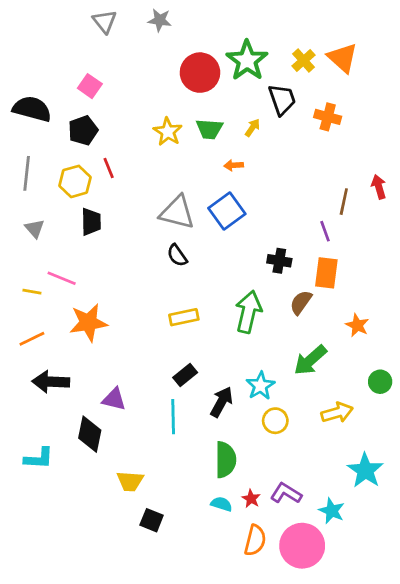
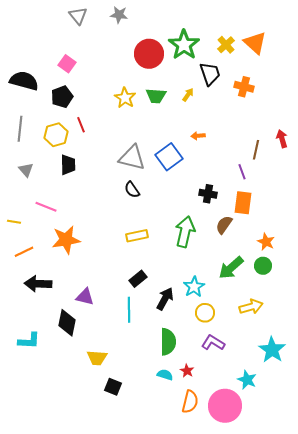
orange arrow: (234, 165) -> (198, 136), moved
yellow line: (32, 292) -> (14, 222), moved
green circle: (380, 382) -> (263, 266), moved
purple L-shape: (286, 493) -> (213, 343), moved

